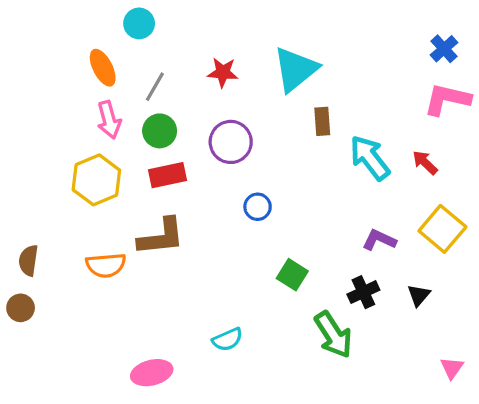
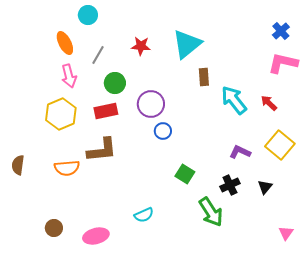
green circle: (160, 131) -> (115, 83), moved
purple circle: (231, 142) -> (151, 104), moved
brown circle: (21, 308) -> (54, 228), moved

